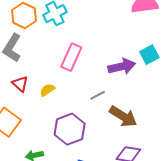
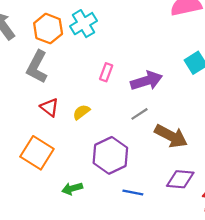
pink rectangle: (71, 57) -> (106, 72), size x0.6
purple arrow: (122, 66) -> (146, 81), moved

